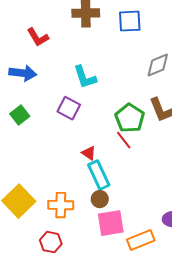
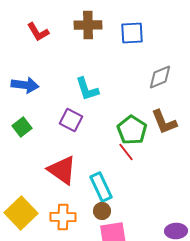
red L-shape: (38, 37) -> (38, 32), moved
red triangle: (89, 153) -> (62, 170), moved, size x2.0

